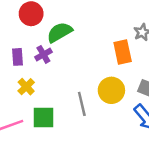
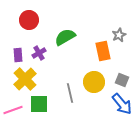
green semicircle: (60, 32) -> (65, 37), moved
yellow cross: (26, 87) -> (25, 79), size x1.6

